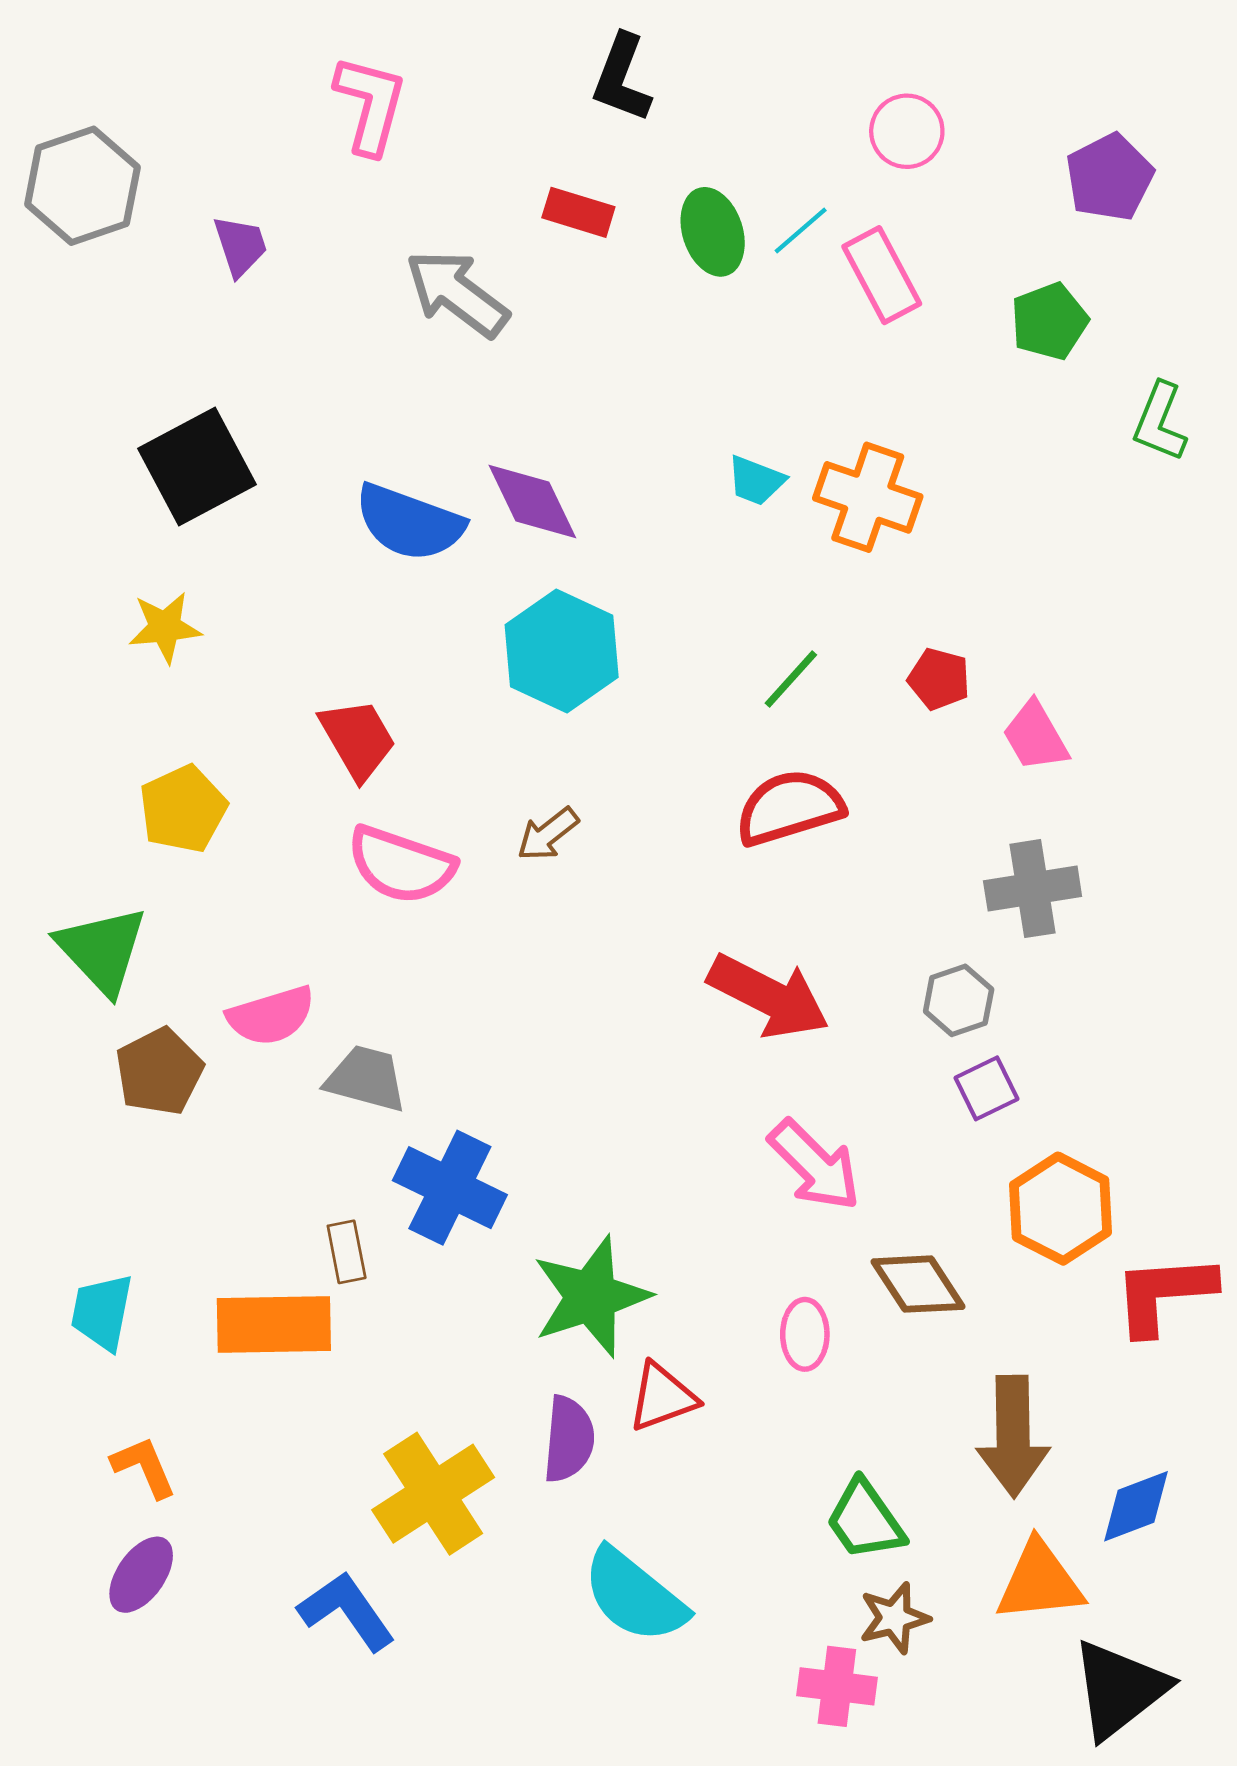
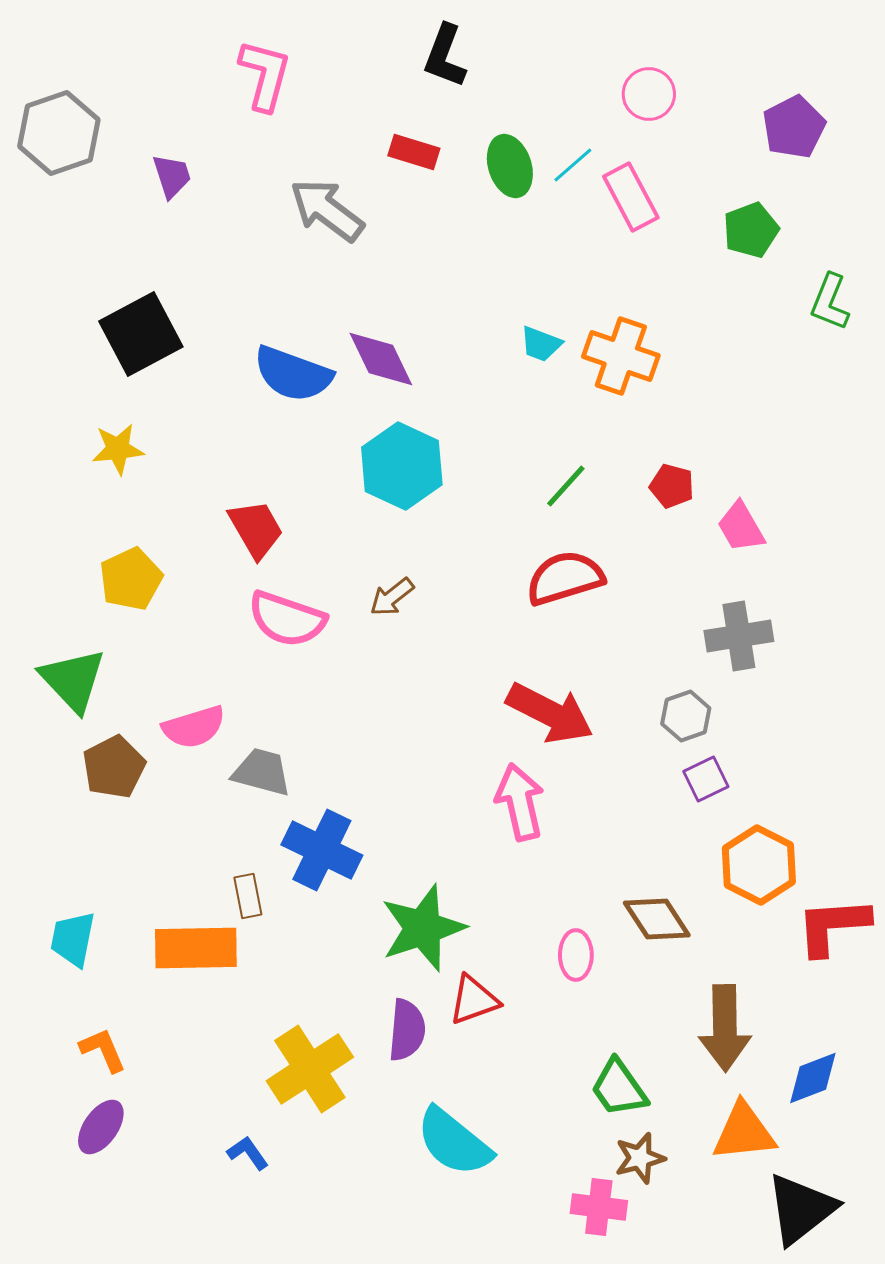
pink arrow: (815, 1165) -> (520, 802), moved, turned -148
blue L-shape: (347, 1611) -> (248, 1153), size x0.6

